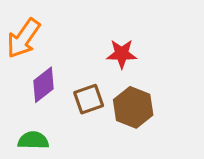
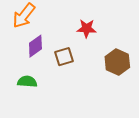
brown hexagon: (133, 107) -> (117, 62), moved

